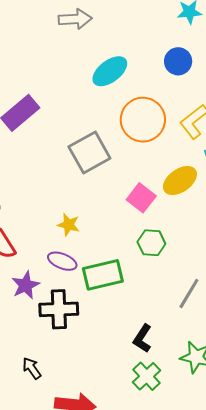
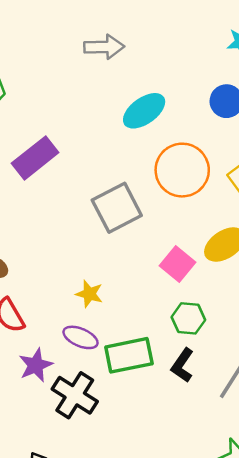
black cross: (59, 309) -> (75, 395), turned 33
black L-shape: (142, 338) -> (182, 365), moved

